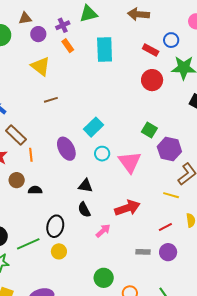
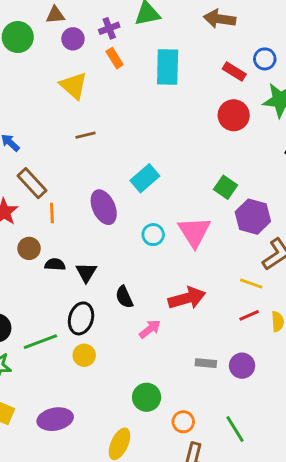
cyan circle: (102, 154) -> (153, 235), moved
black triangle: (85, 186) -> (86, 272), moved, turned 49
red line: (165, 227) -> (249, 315), moved

